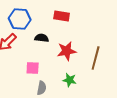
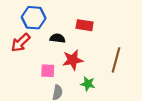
red rectangle: (62, 16) -> (85, 25), moved
red star: (67, 51) -> (73, 60), moved

